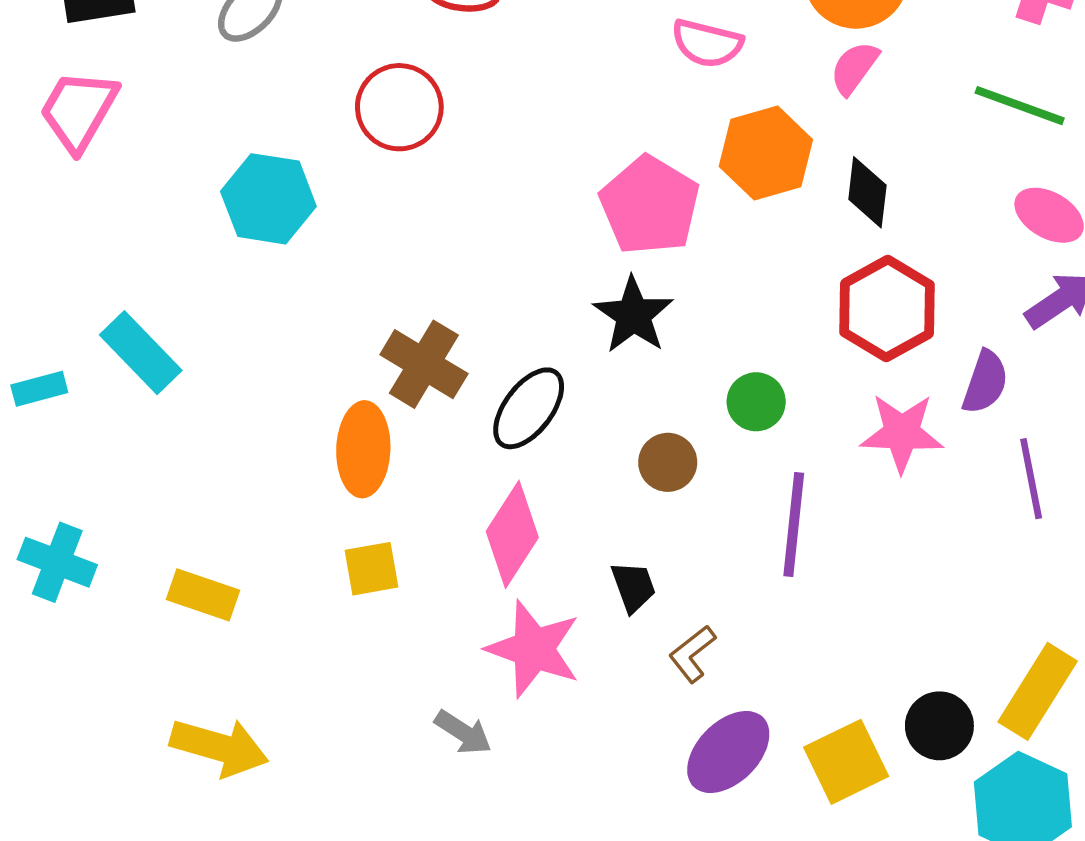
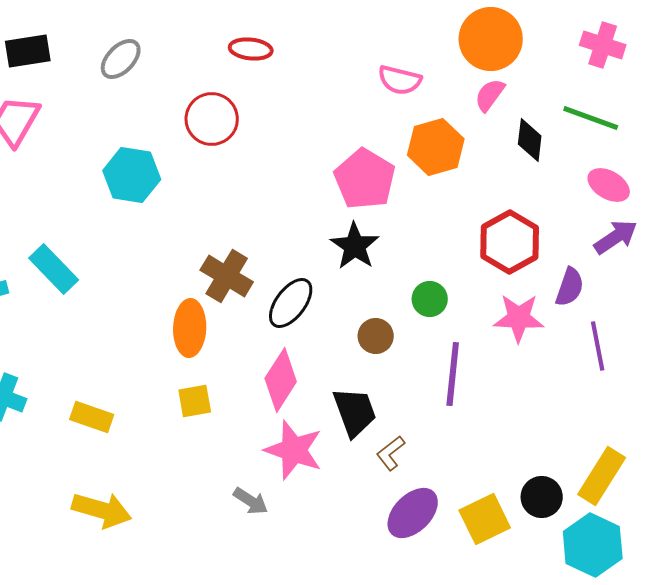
black diamond: (867, 192) -> (530, 140), moved
black trapezoid: (633, 587) -> (355, 412), size x1.6

